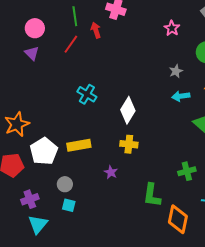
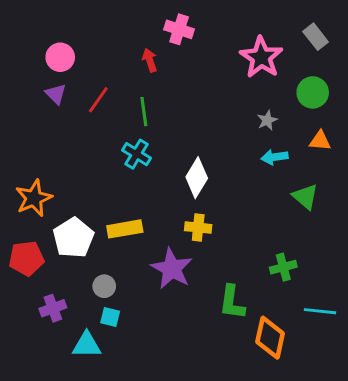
green line: (75, 16) -> (144, 112), moved
pink star: (172, 28) -> (261, 57), size x1.8
red line: (71, 44) -> (98, 100), moved
purple star: (111, 172) -> (172, 269), size x2.0
cyan triangle: (38, 224) -> (87, 345), moved, turned 50

